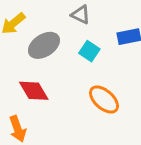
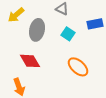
gray ellipse: (44, 45) -> (37, 30), turned -45

